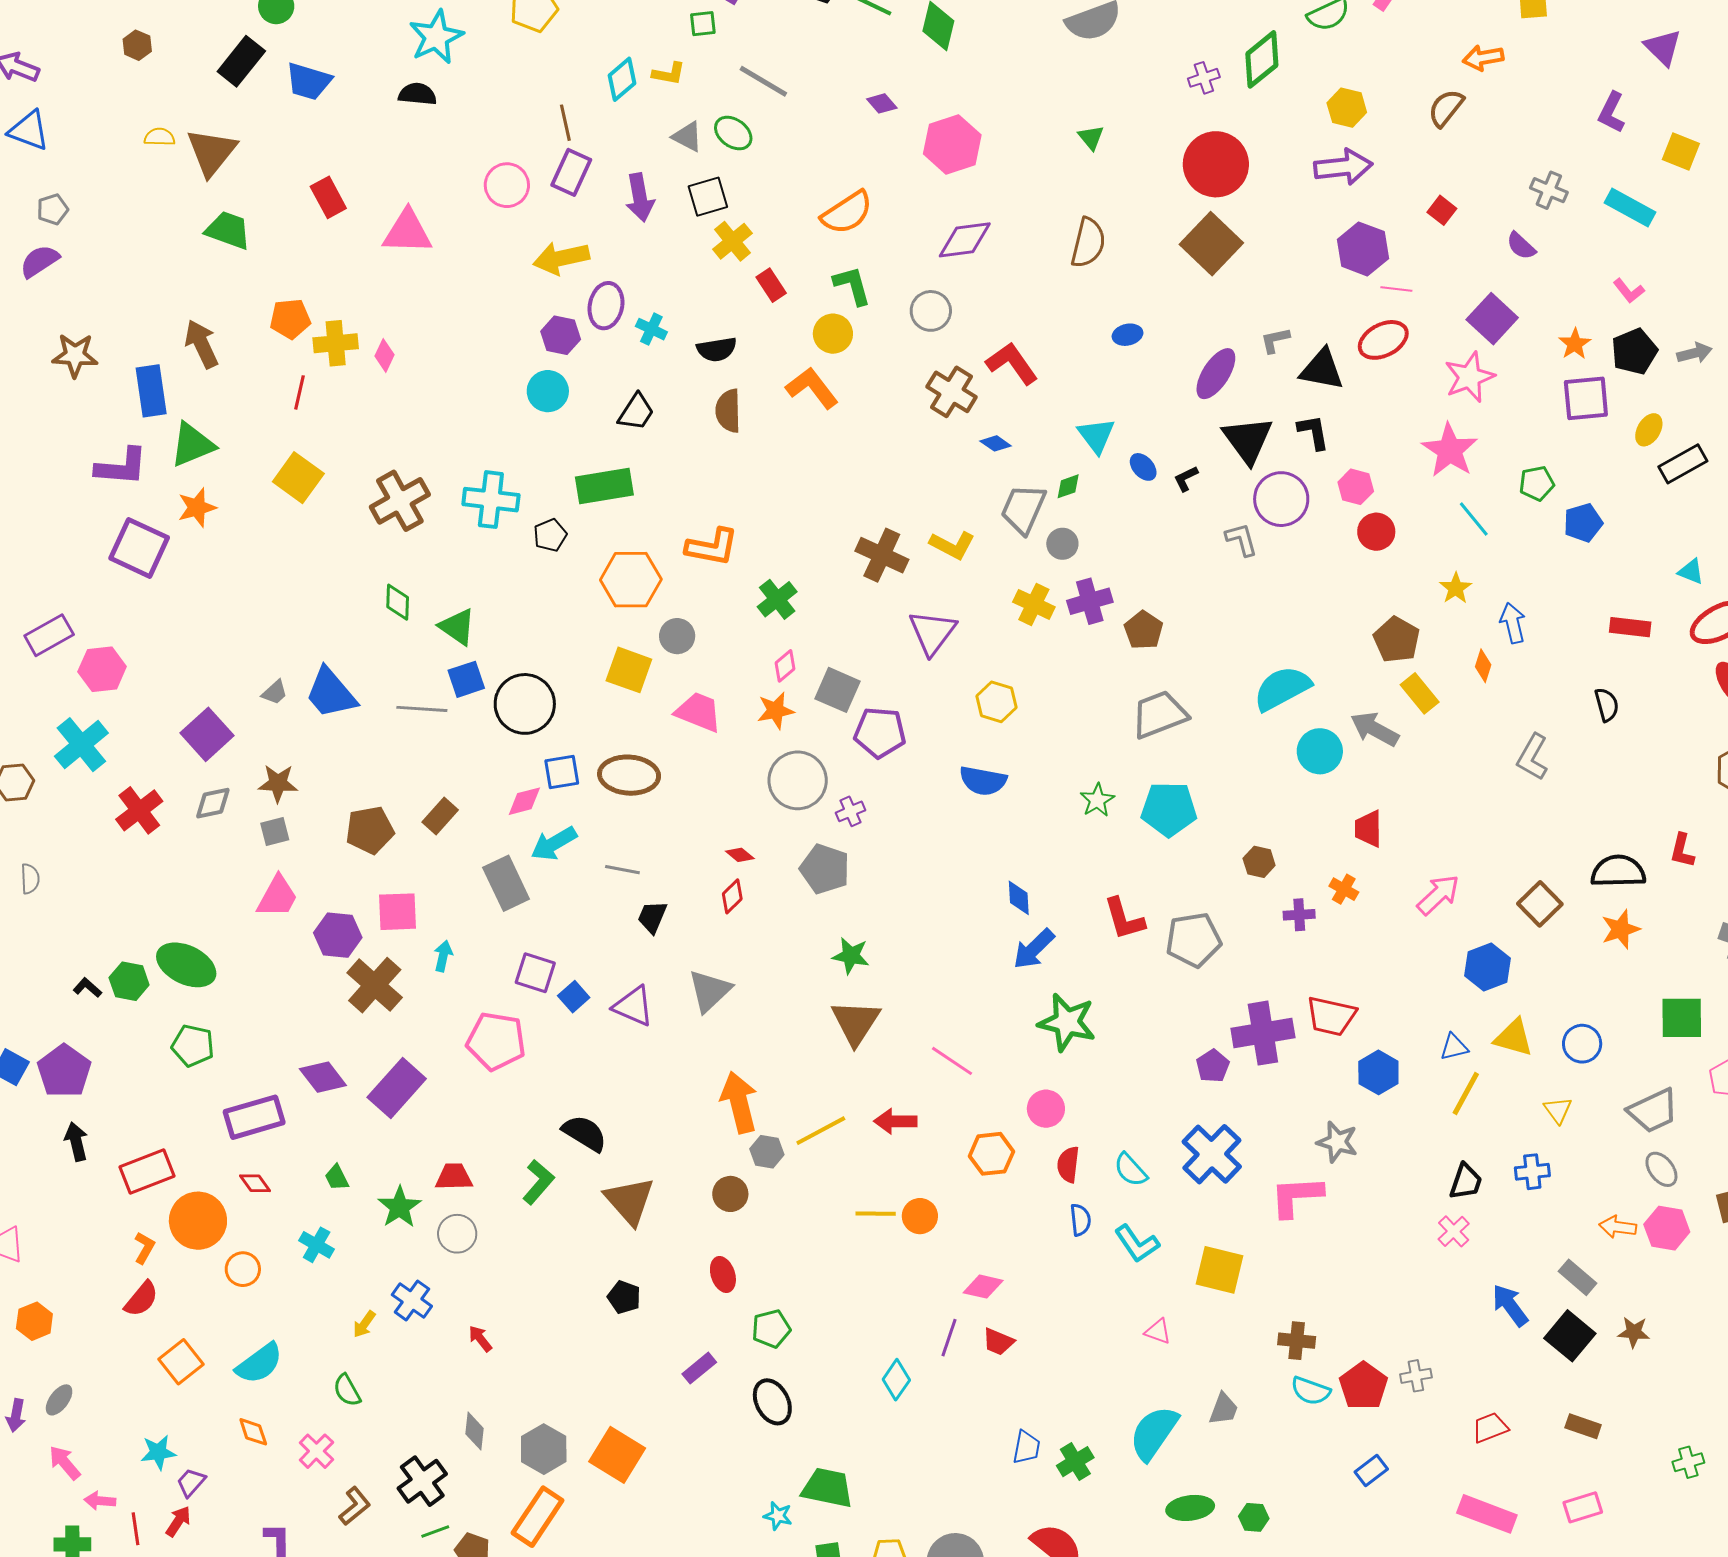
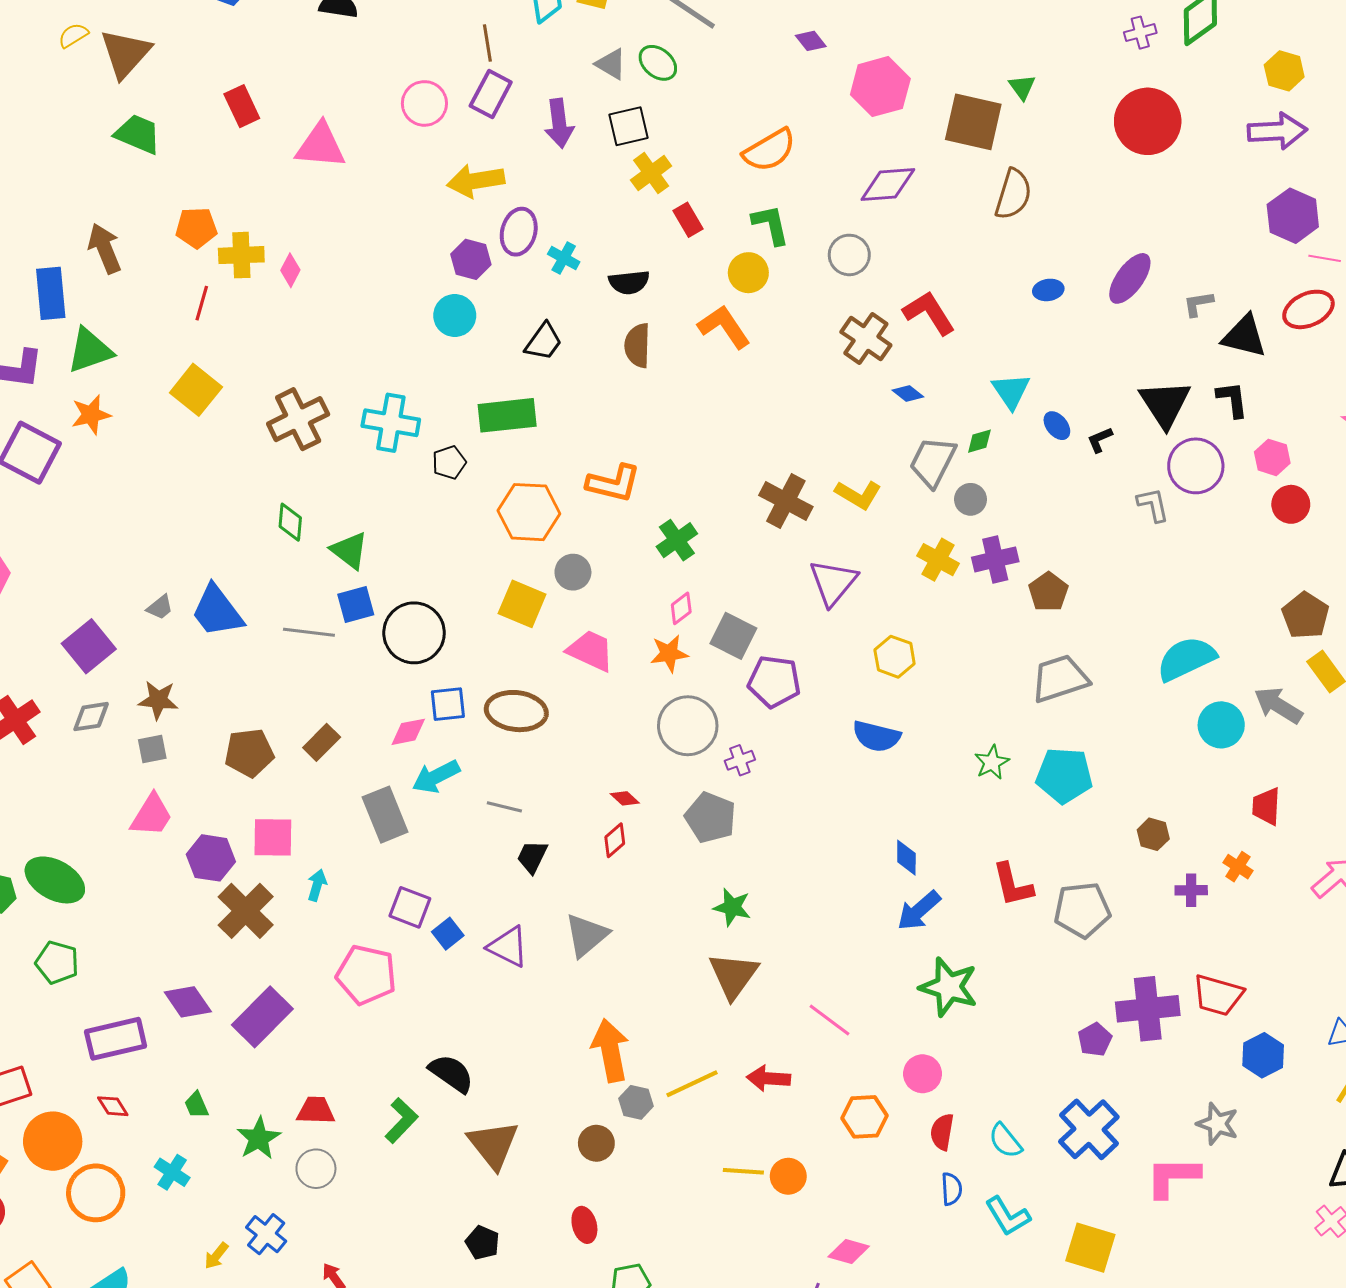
yellow semicircle: (160, 137) -> (73, 35), turned -36
brown square: (1211, 244) -> (973, 122), moved, turned -34
purple ellipse: (1216, 374) -> (1130, 278), moved
orange circle: (243, 1269) -> (96, 1193), size x1.6

